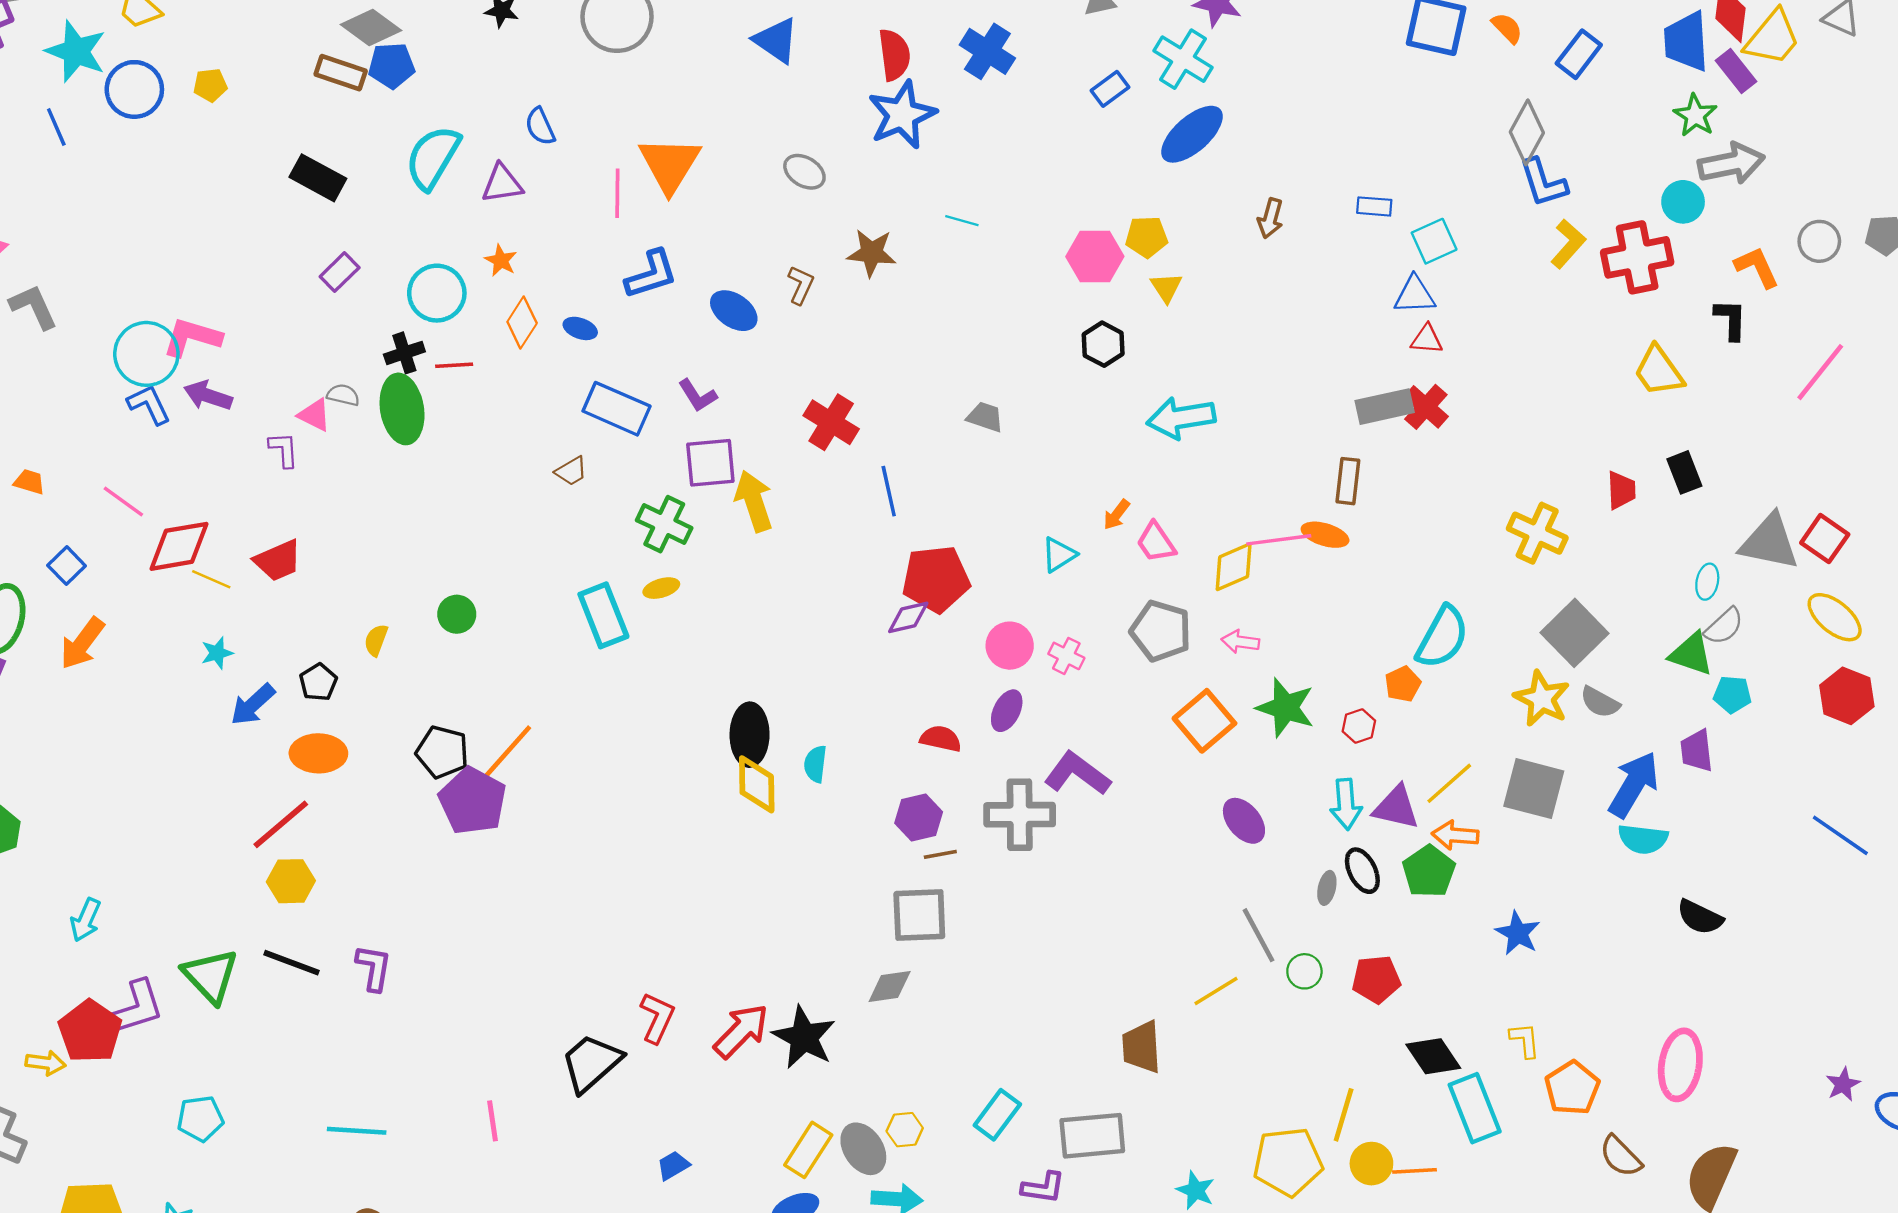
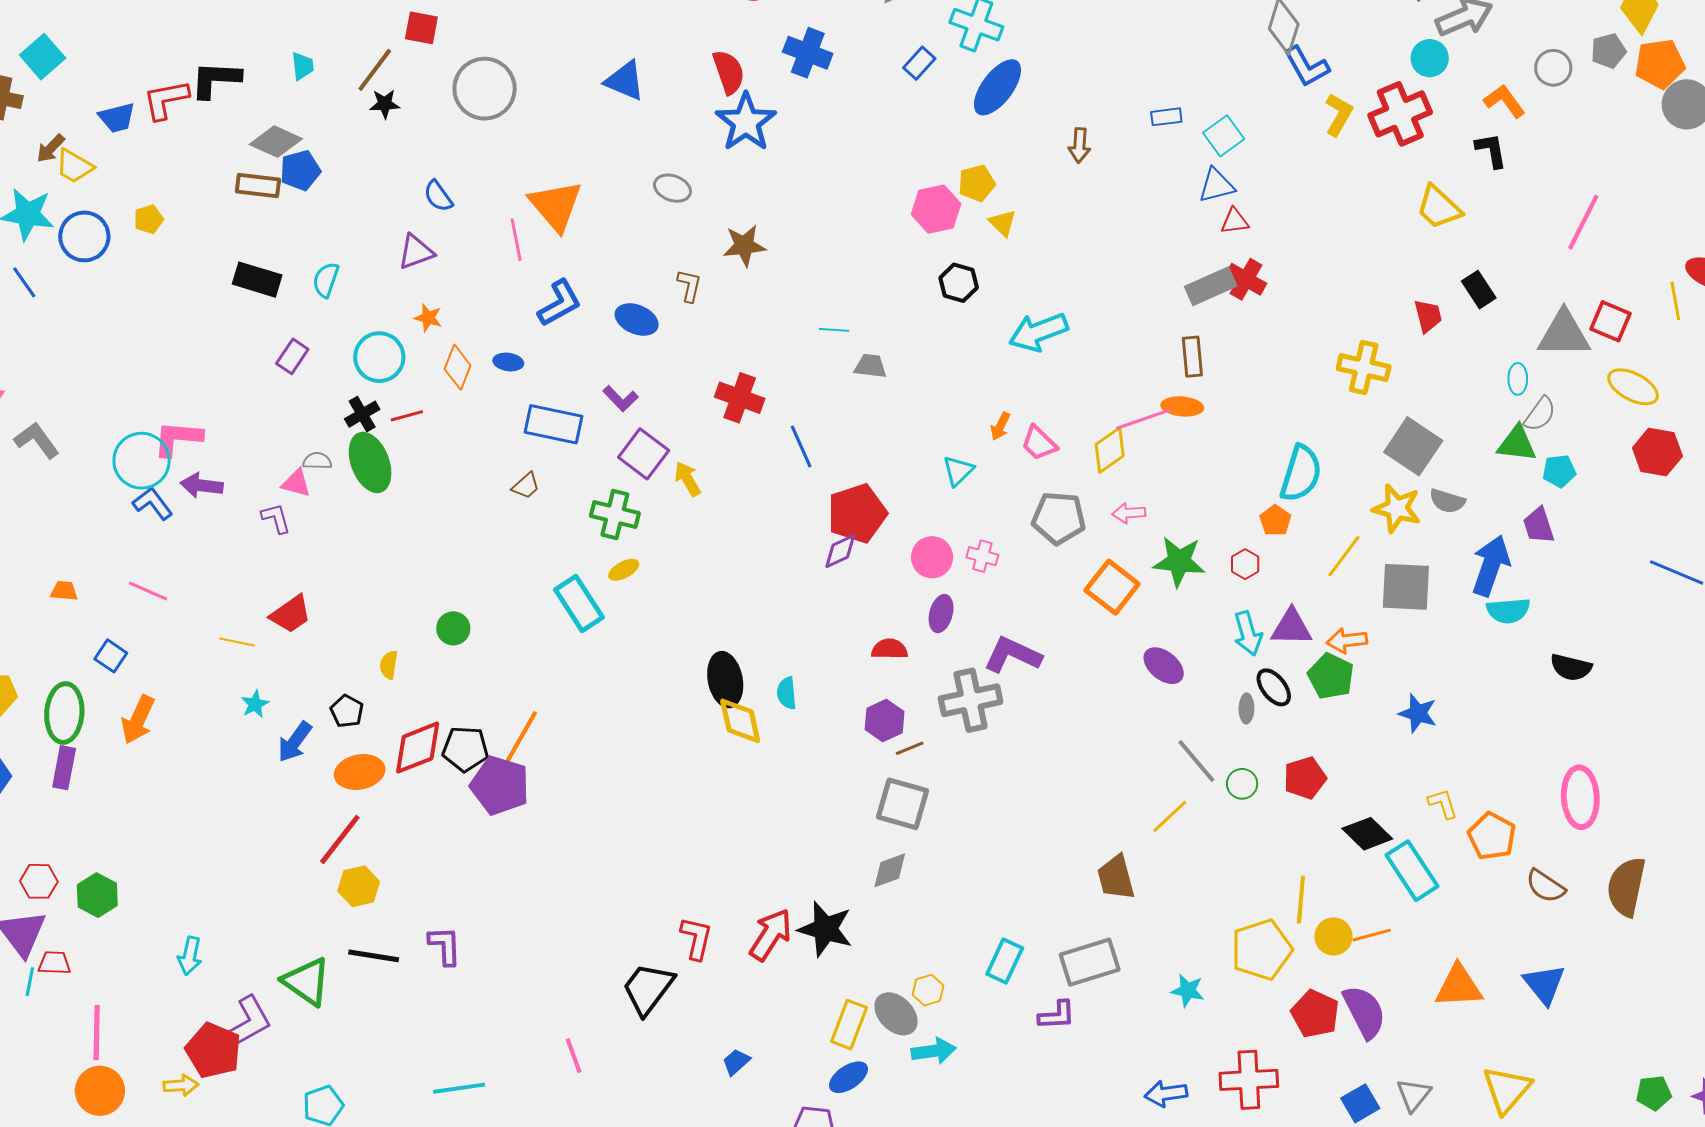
cyan semicircle: (433, 158) -> (326, 280), moved, size x0.6
cyan line: (962, 221) -> (834, 330), moved
pink line: (1820, 372) -> (1583, 222), moved
purple square: (710, 463) -> (644, 454), turned -36
yellow arrow: (754, 501) -> (688, 479), size x0.7
red diamond: (179, 546) -> (418, 748), moved
yellow line: (1449, 783) -> (1344, 556), moved
gray square: (919, 915) -> (902, 804), turned 30

